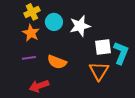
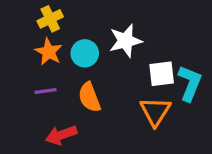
cyan circle: (54, 22) -> (85, 53), moved
orange semicircle: (57, 62) -> (89, 97), turned 48

